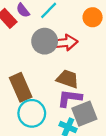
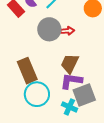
red arrow: (65, 43) -> (67, 31), size x0.6
brown trapezoid: (68, 79) -> (70, 64), turned -85

